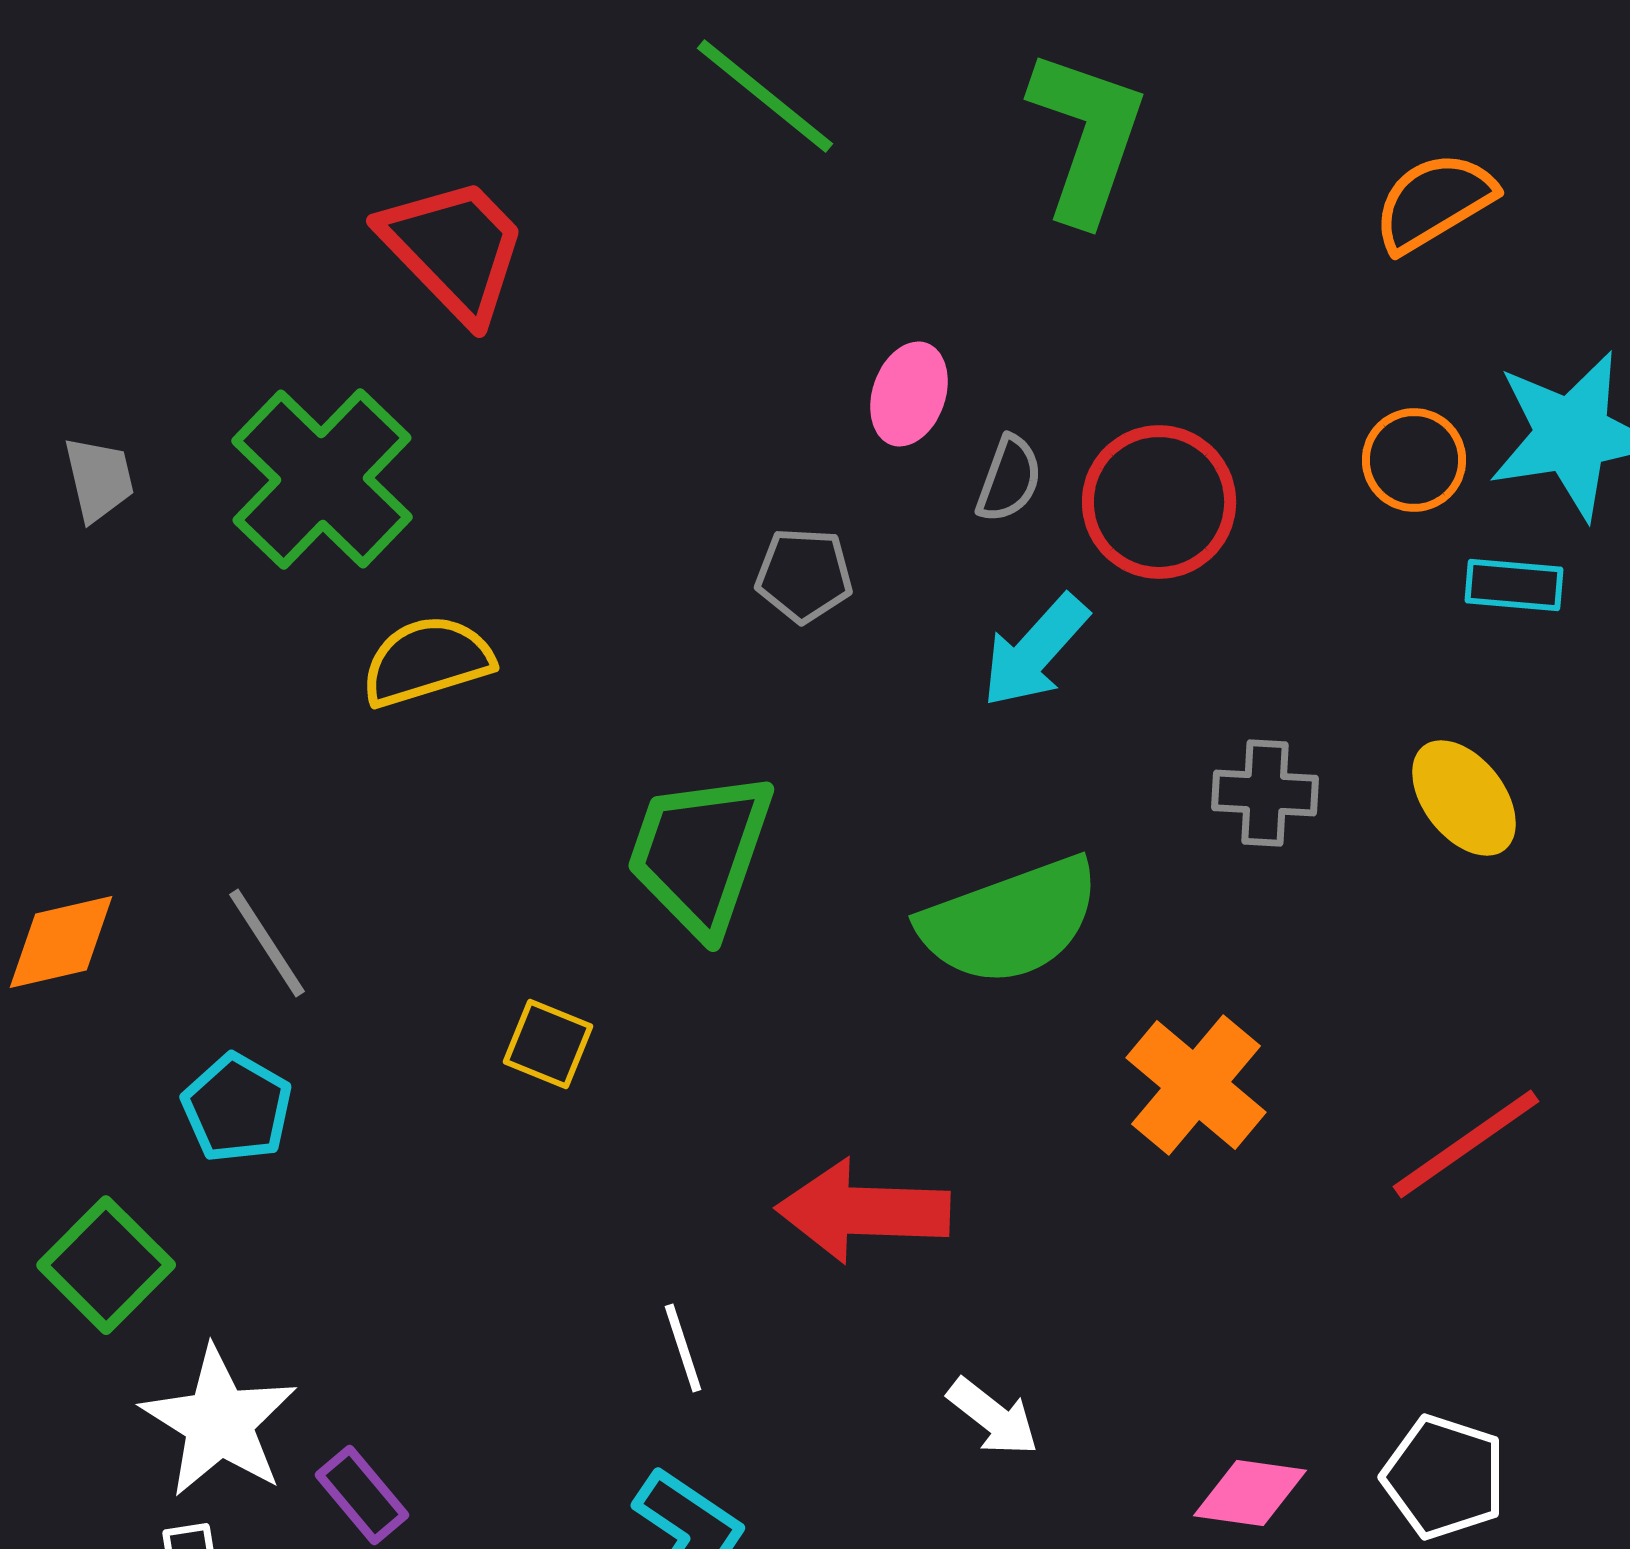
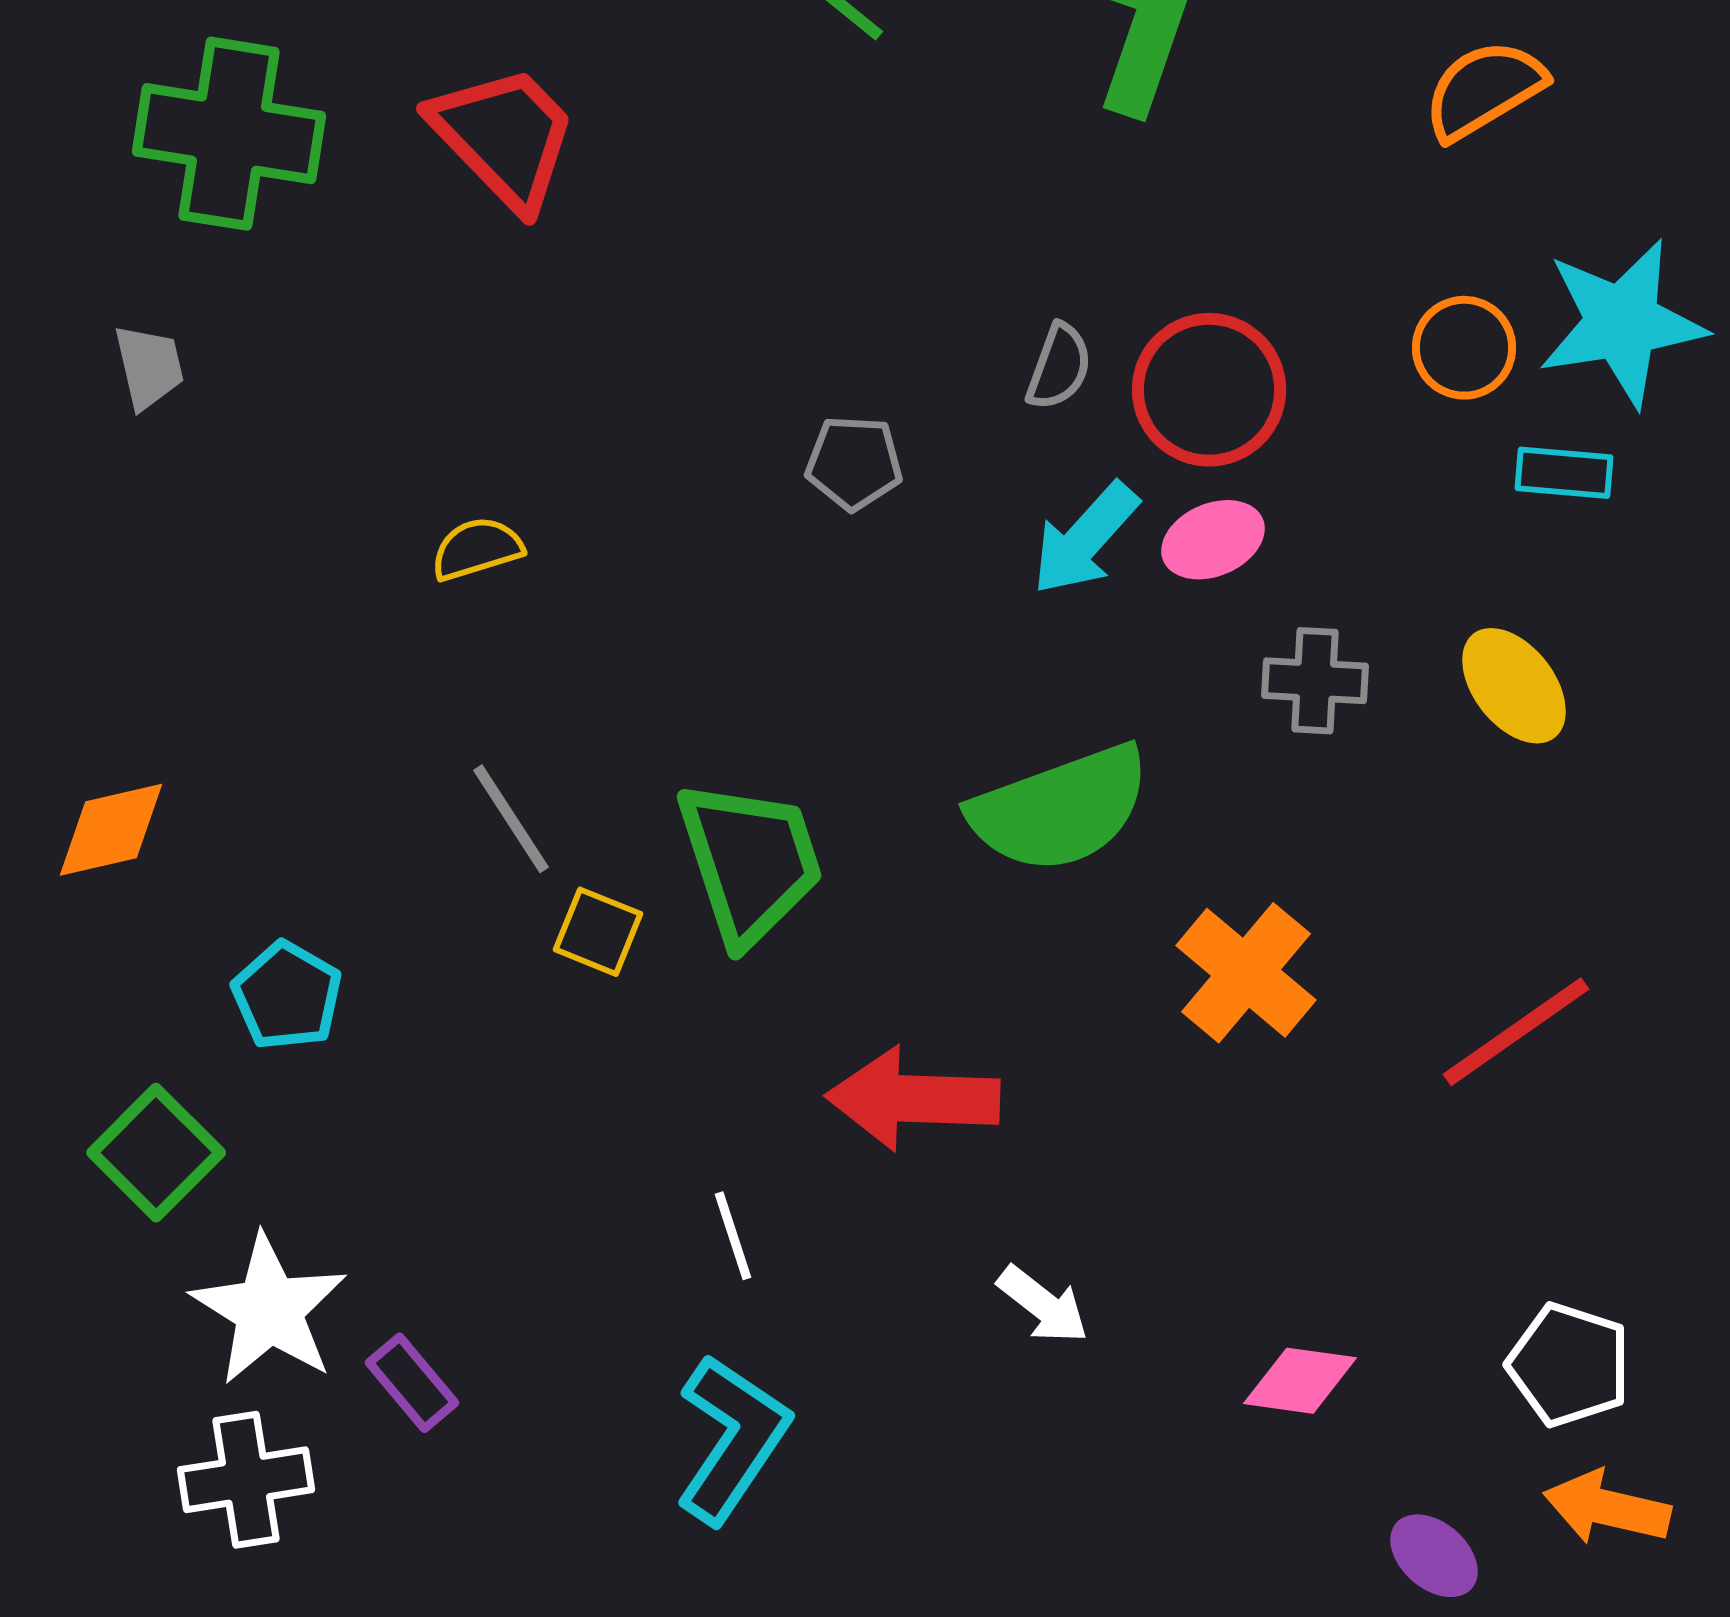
pink ellipse: (909, 394) -> (1213, 540), moved, turned 48
green cross: (322, 479) -> (229, 134), moved, turned -35
yellow semicircle: (427, 661) -> (477, 549), size x0.7
green trapezoid: (700, 853) -> (750, 862), moved, turned 143
gray line: (267, 943) -> (511, 819), moved
white pentagon: (1444, 1477) -> (1569, 1365), moved

